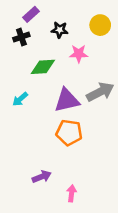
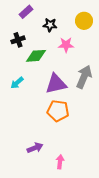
black cross: (21, 37) -> (18, 40), moved
gray arrow: (100, 92) -> (84, 77), turned -40

